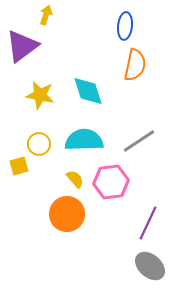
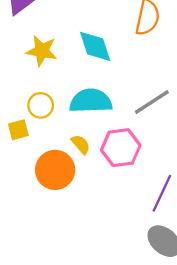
orange circle: (67, 214) -> (55, 170), moved

